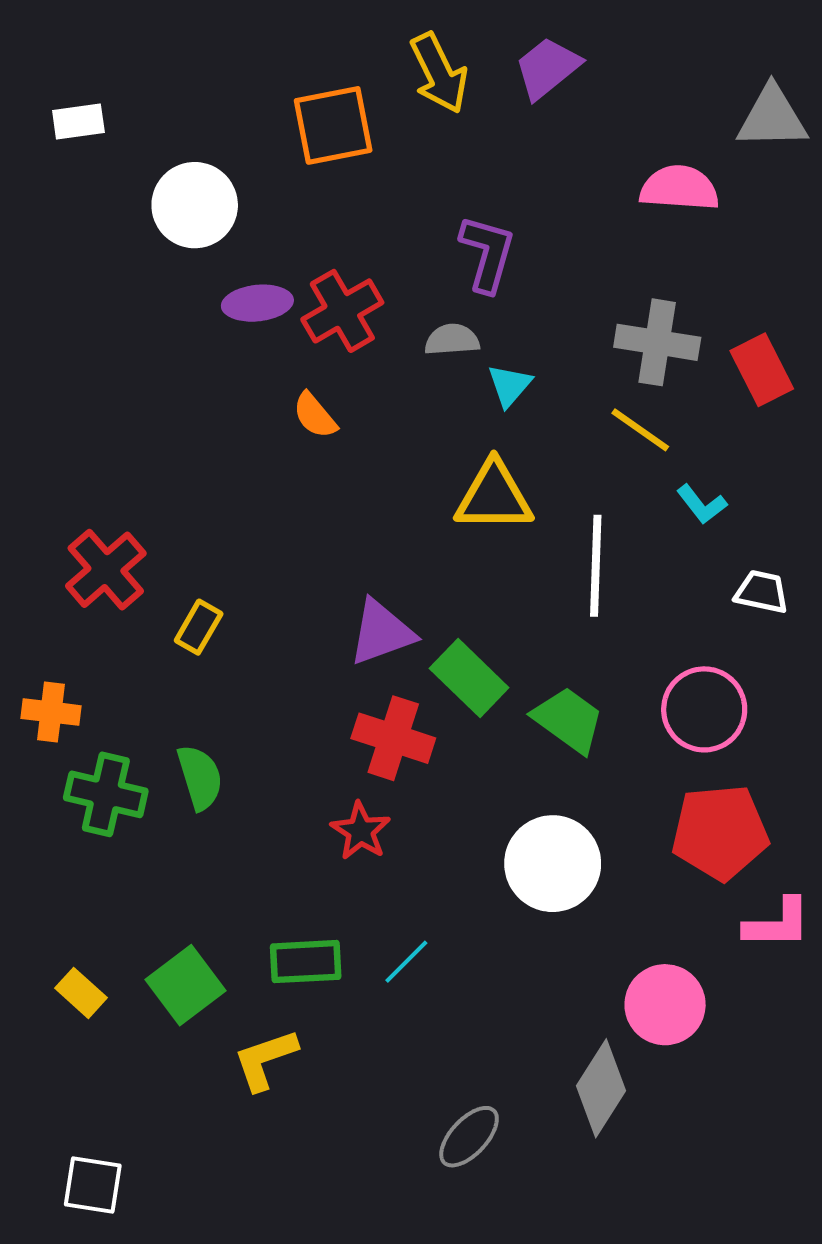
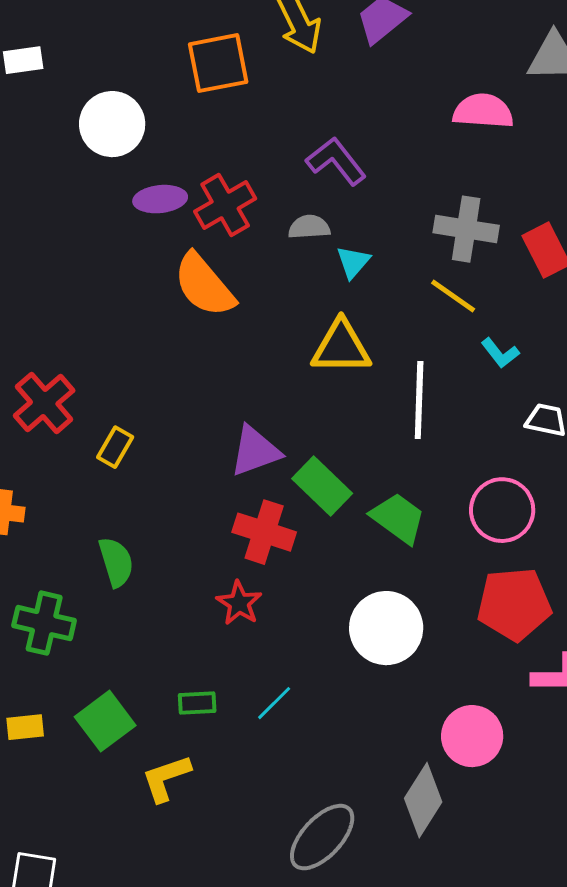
purple L-shape: (487, 253) -> (336, 161), turned -54
orange semicircle: (315, 415) -> (204, 285), size x1.8
green cross: (106, 794) -> (44, 623), moved
green rectangle: (306, 962) -> (197, 703), size x0.7
yellow rectangle: (81, 993) -> (25, 727), turned -48
gray ellipse: (469, 1137) -> (322, 837), size x1.4

